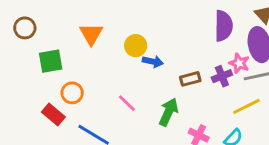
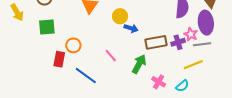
green square: (51, 61) -> (47, 27), moved
brown rectangle: (190, 79) -> (156, 42), size x1.5
red rectangle: (53, 114) -> (59, 59), turned 56

